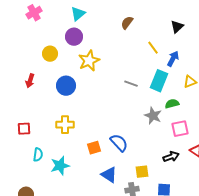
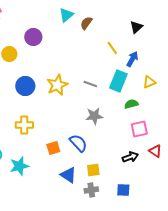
cyan triangle: (78, 14) -> (66, 15), moved
yellow star: (89, 61) -> (57, 85), moved
gray star: (153, 116) -> (94, 116), moved, turned -30
yellow square: (142, 172) -> (93, 170), moved

